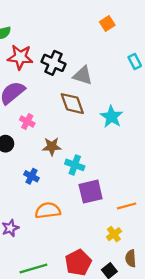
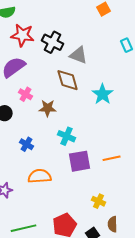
brown star: (52, 147) -> (48, 108), moved
orange line: (127, 206) -> (112, 158), moved
yellow cross: (114, 234) -> (99, 201), turned -32

